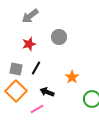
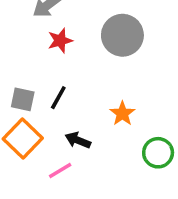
gray circle: (59, 37) -> (122, 35), moved, size x1.5
red star: (29, 44) -> (60, 41), moved

